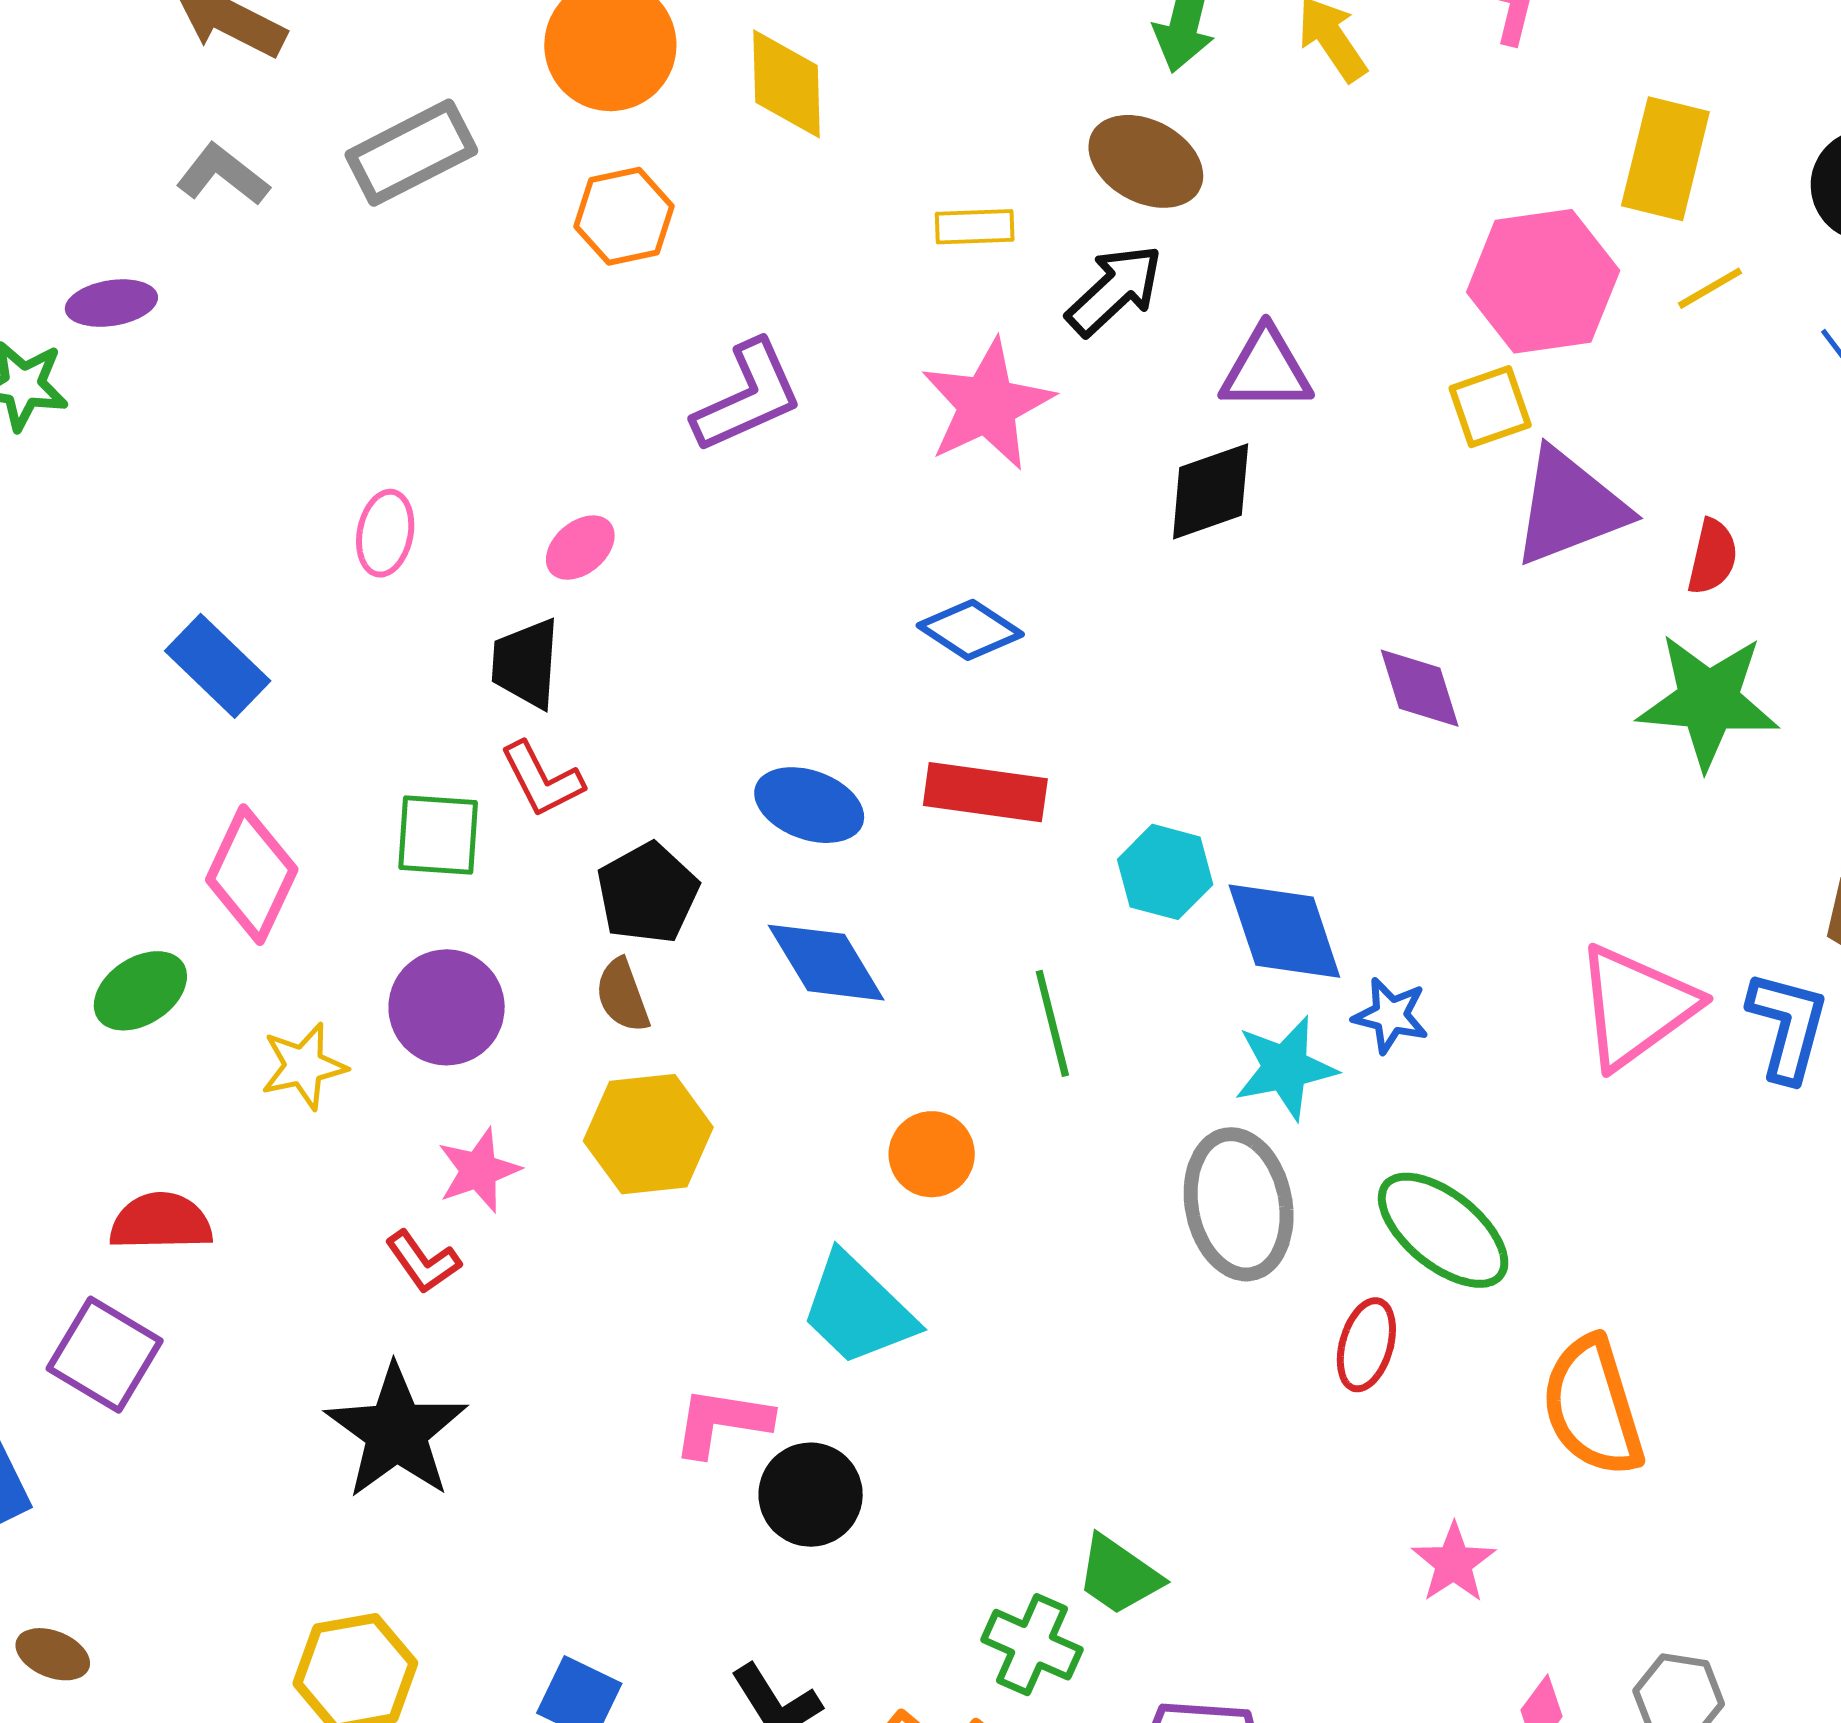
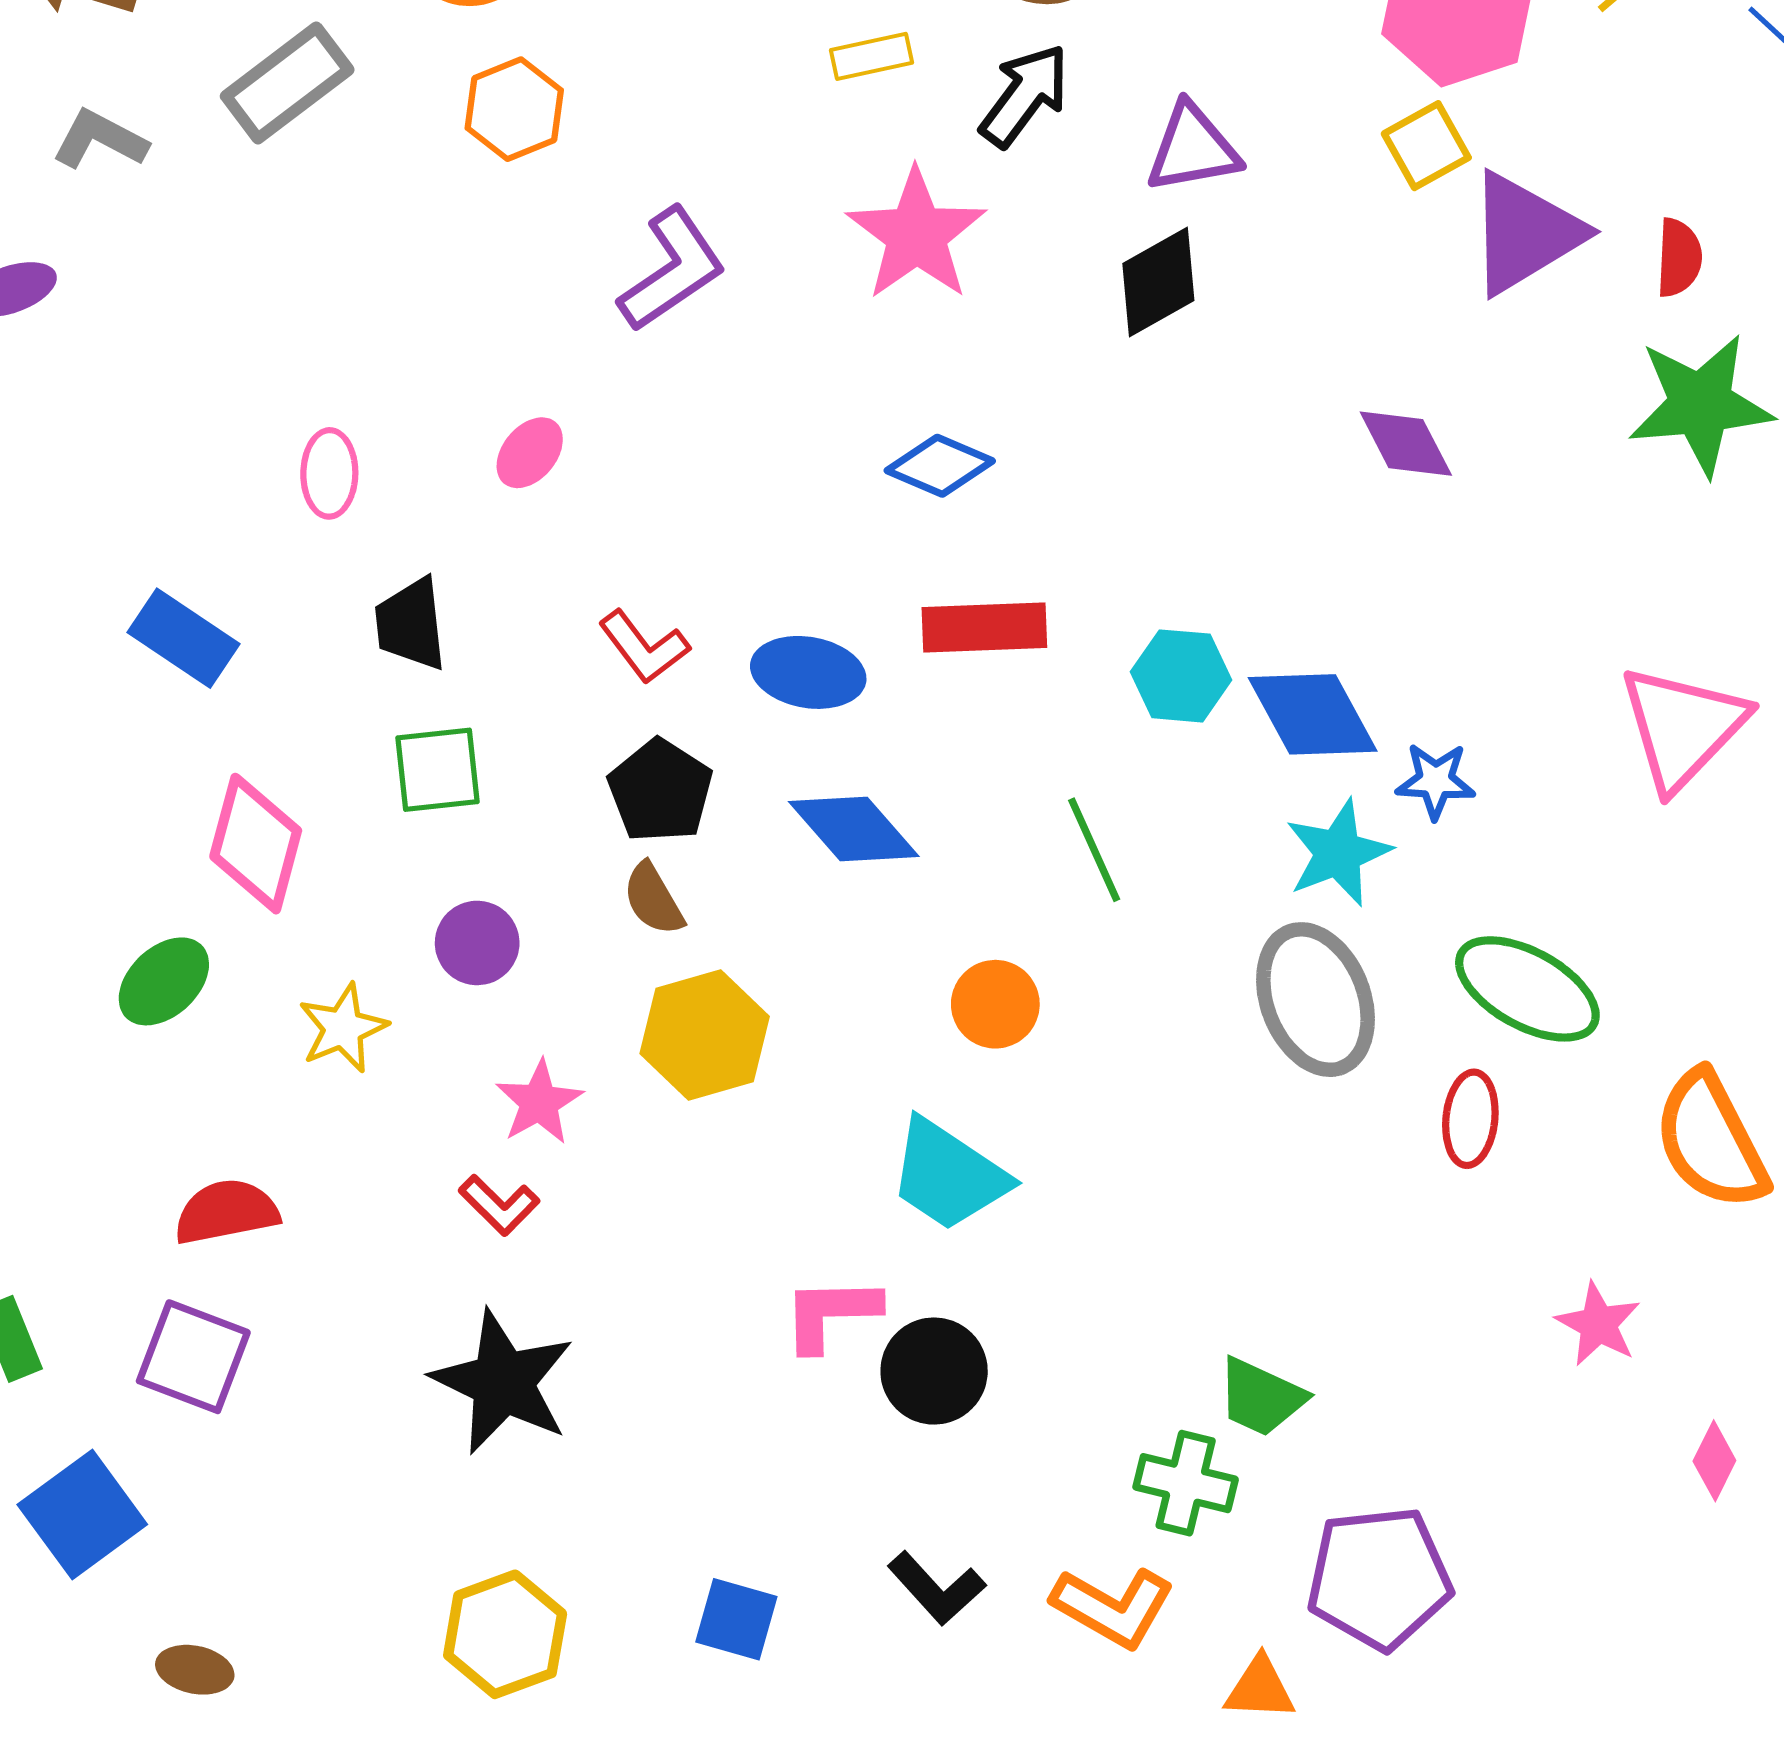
black trapezoid: (526, 663) -> (411, 624), moved
red L-shape: (542, 779) -> (644, 647), moved
purple circle: (447, 1007) -> (477, 943), size x0.7

